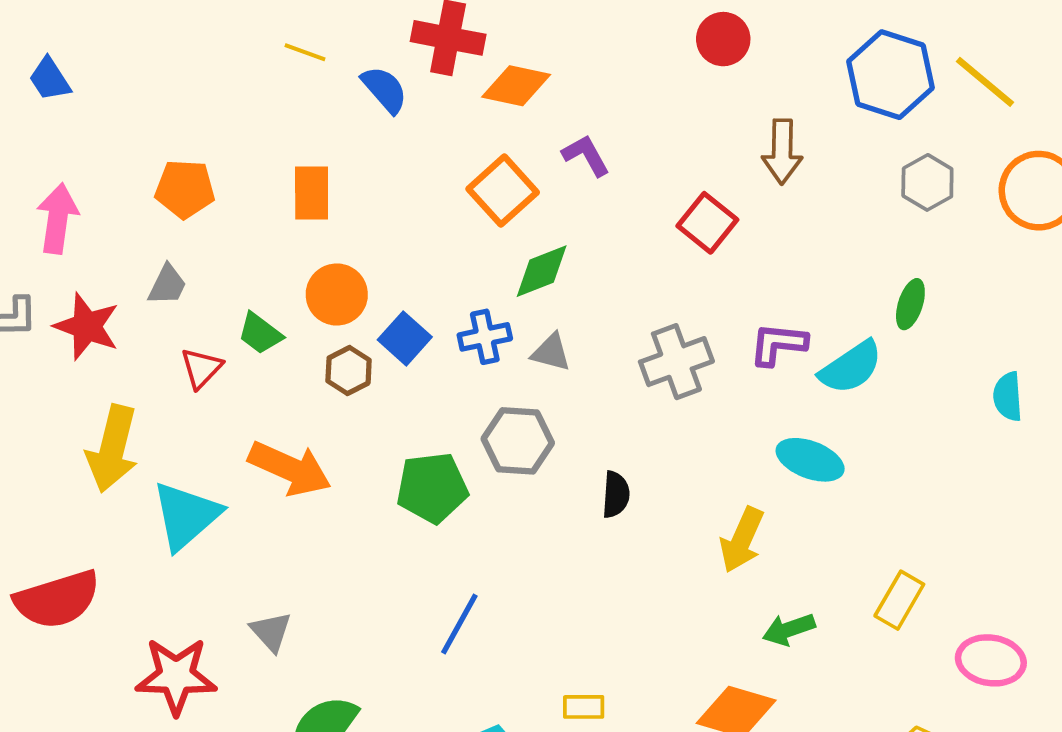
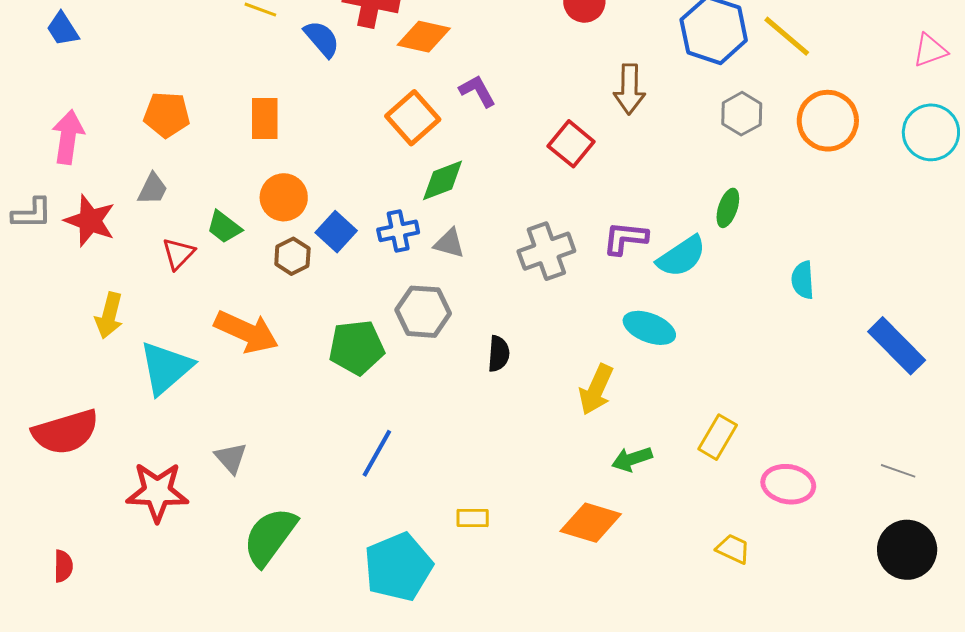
yellow arrow: (112, 449) -> (109, 315), size x0.7

